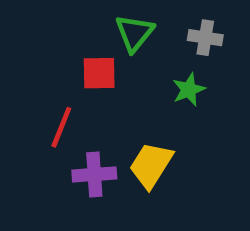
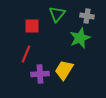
red square: (99, 73) -> (32, 26), moved
green star: (189, 90) -> (80, 38), size x1.5

